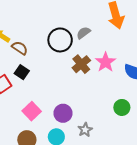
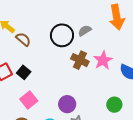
brown cross: (81, 64) -> (80, 60), turned -30
black square: (22, 72) -> (24, 72), moved
purple circle: (63, 113) -> (67, 104), moved

